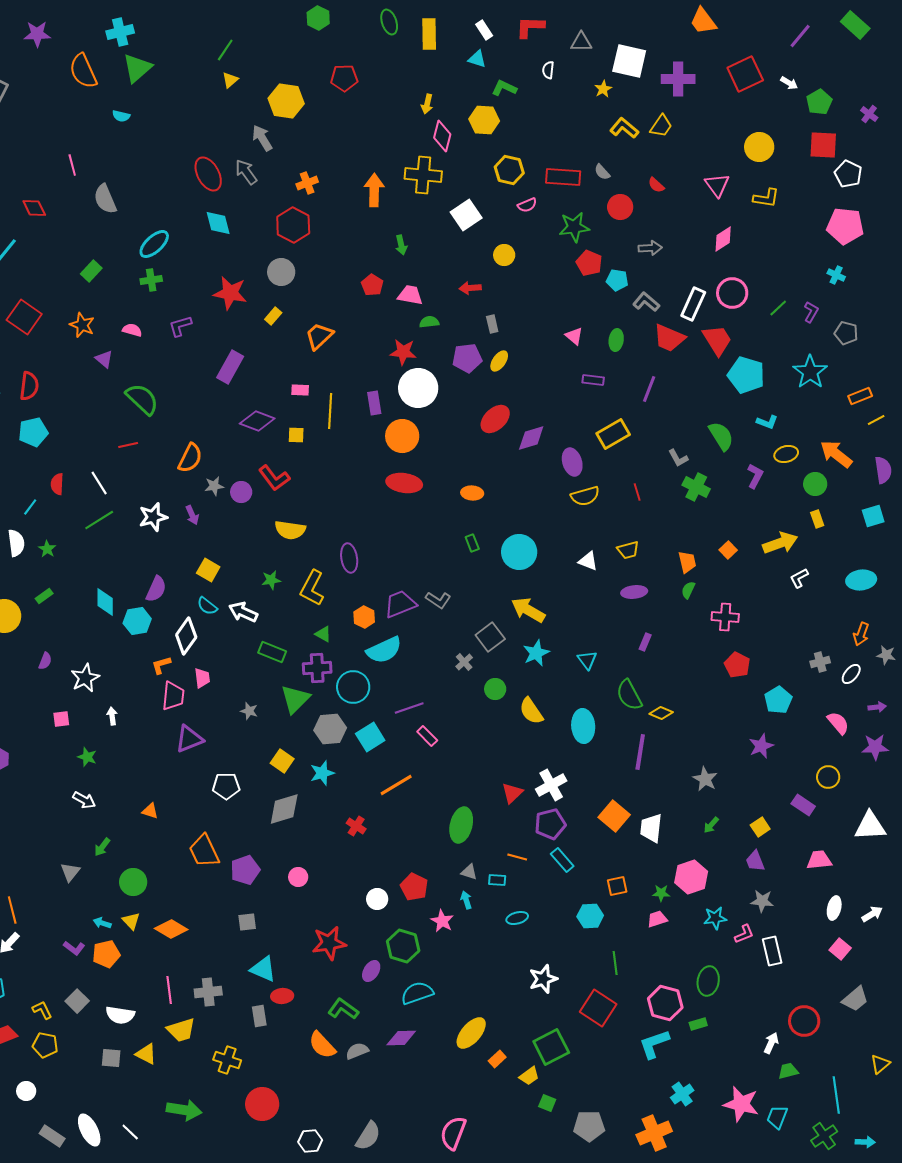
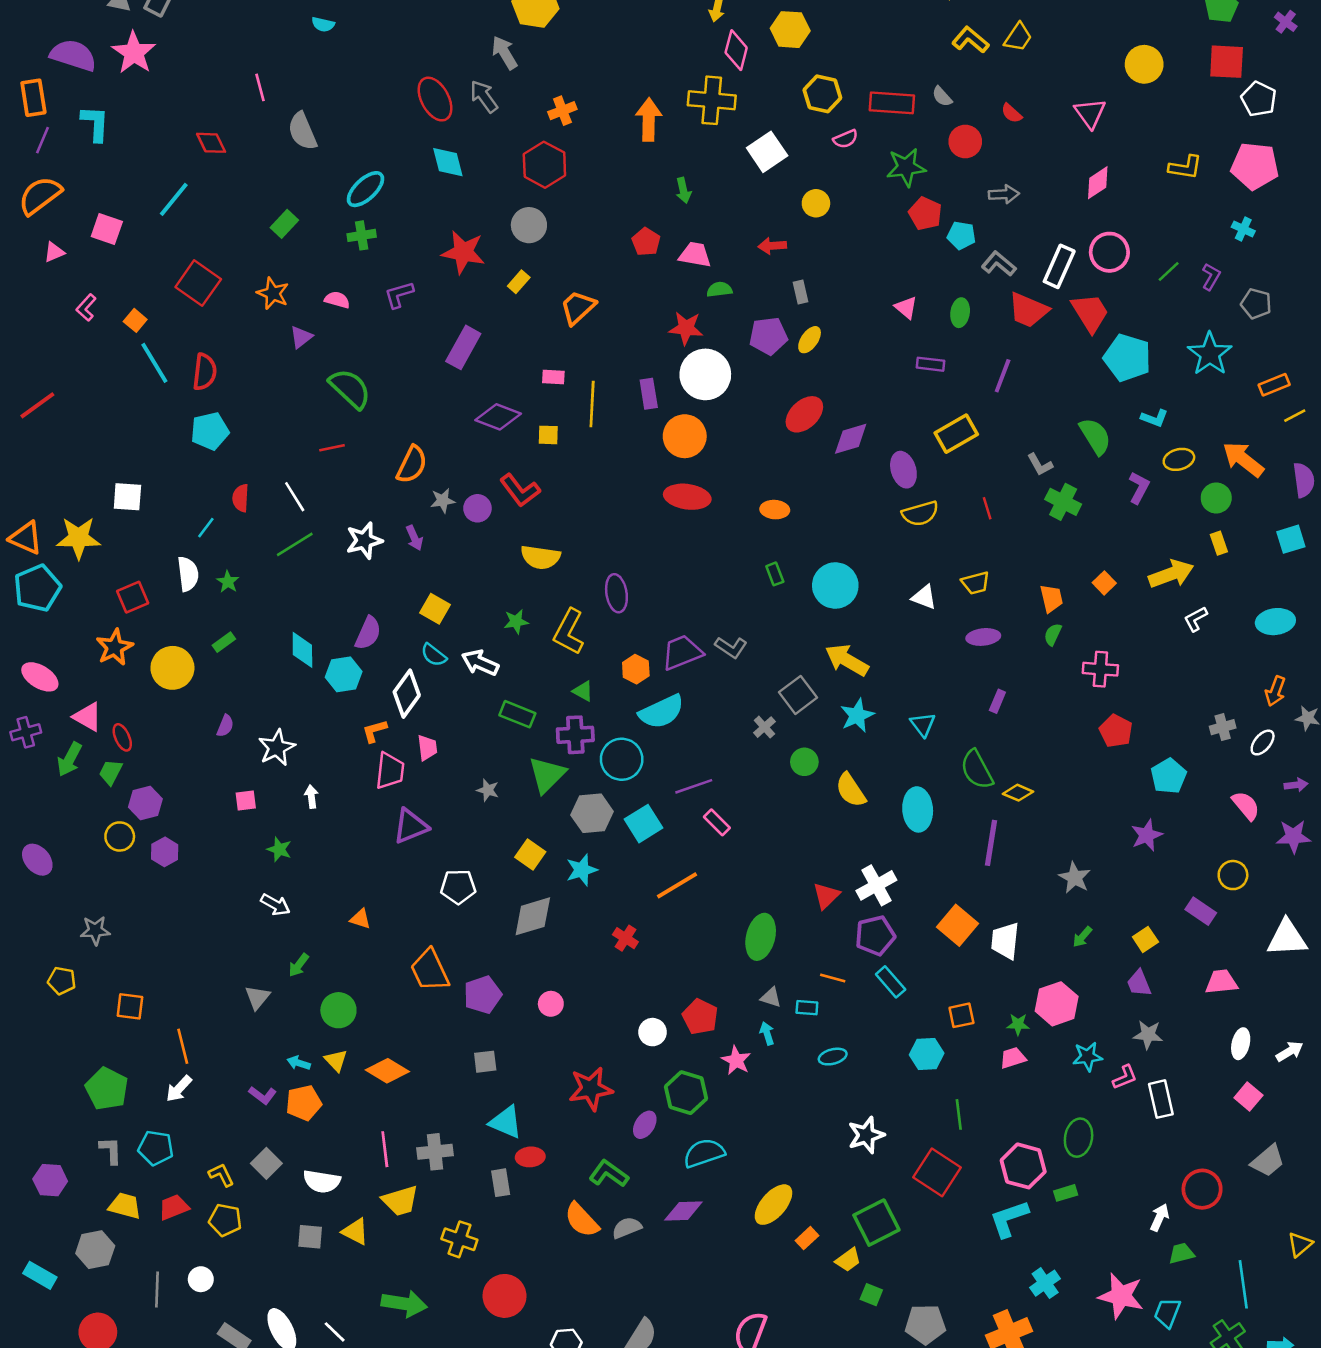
yellow L-shape: (766, 198) -> (1185, 167), moved
purple triangle: (104, 359) -> (301, 337), turned 42

